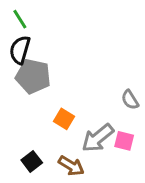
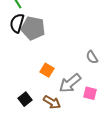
gray pentagon: (33, 76) -> (33, 28), moved
pink square: (124, 141) -> (90, 93), moved

